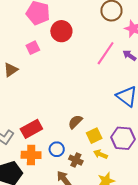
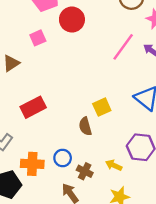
brown semicircle: (75, 122) -> (85, 126), turned -63
red rectangle: (31, 129) -> (33, 107), moved
yellow square: (94, 136) -> (102, 107), moved

